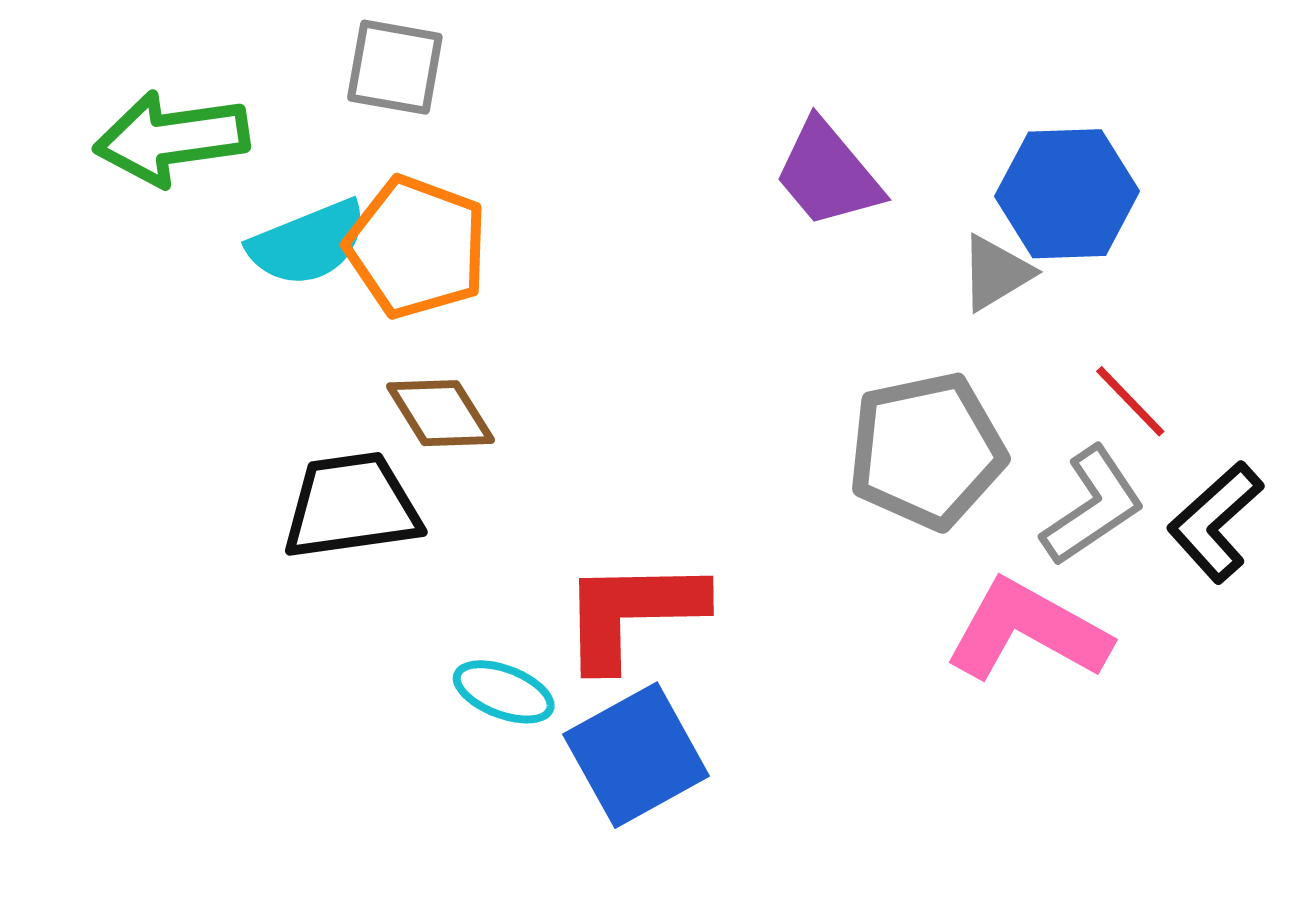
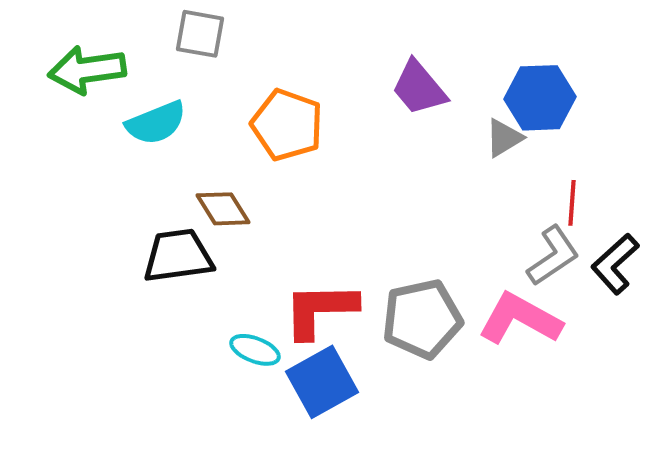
orange pentagon: (417, 247) -> (287, 125), moved
red line: (1130, 401) -> (572, 203), turned 48
gray pentagon: (927, 451) -> (422, 319), moved

